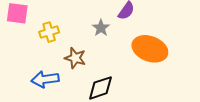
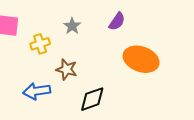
gray star: (101, 28) -> (72, 26), moved

